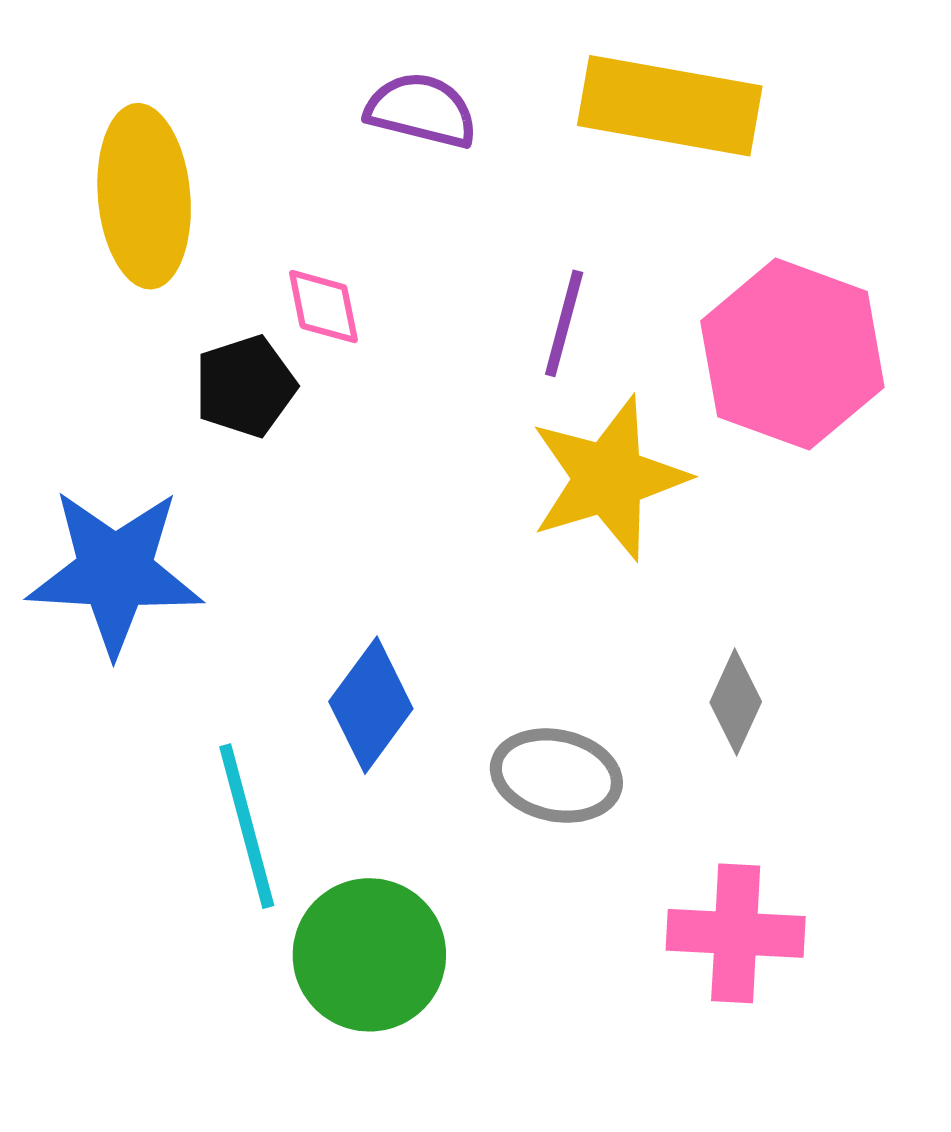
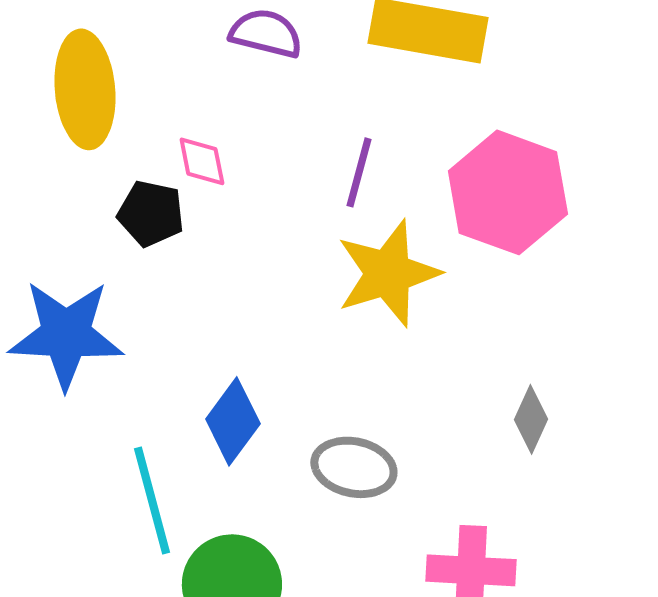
black pentagon: (245, 386) -> (151, 213), turned 30
gray diamond: (736, 702) -> (531, 419), moved

